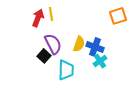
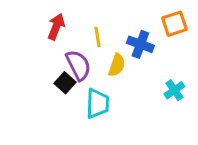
yellow line: (51, 14) -> (98, 37), moved
blue cross: (95, 47) -> (140, 44), moved
cyan cross: (100, 61) -> (174, 90), moved

